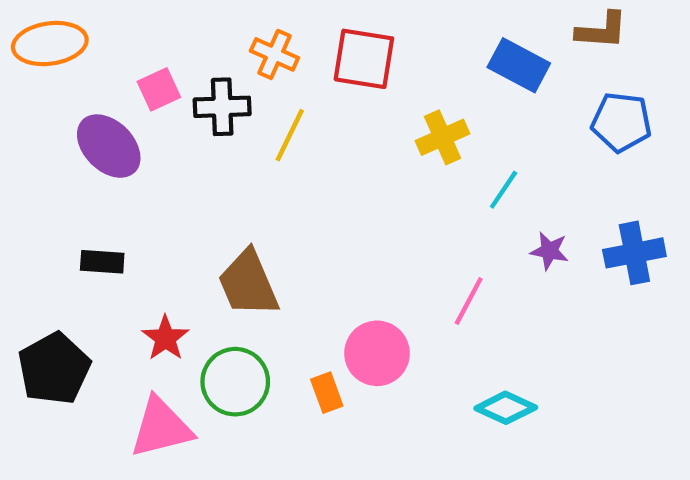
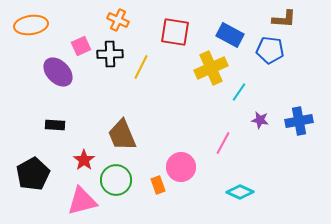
orange cross: (274, 54) -> (118, 20), moved
blue rectangle: (519, 65) -> (230, 35), moved
blue pentagon: (621, 122) -> (270, 50), moved
yellow cross: (442, 137) -> (211, 68), size x1.4

